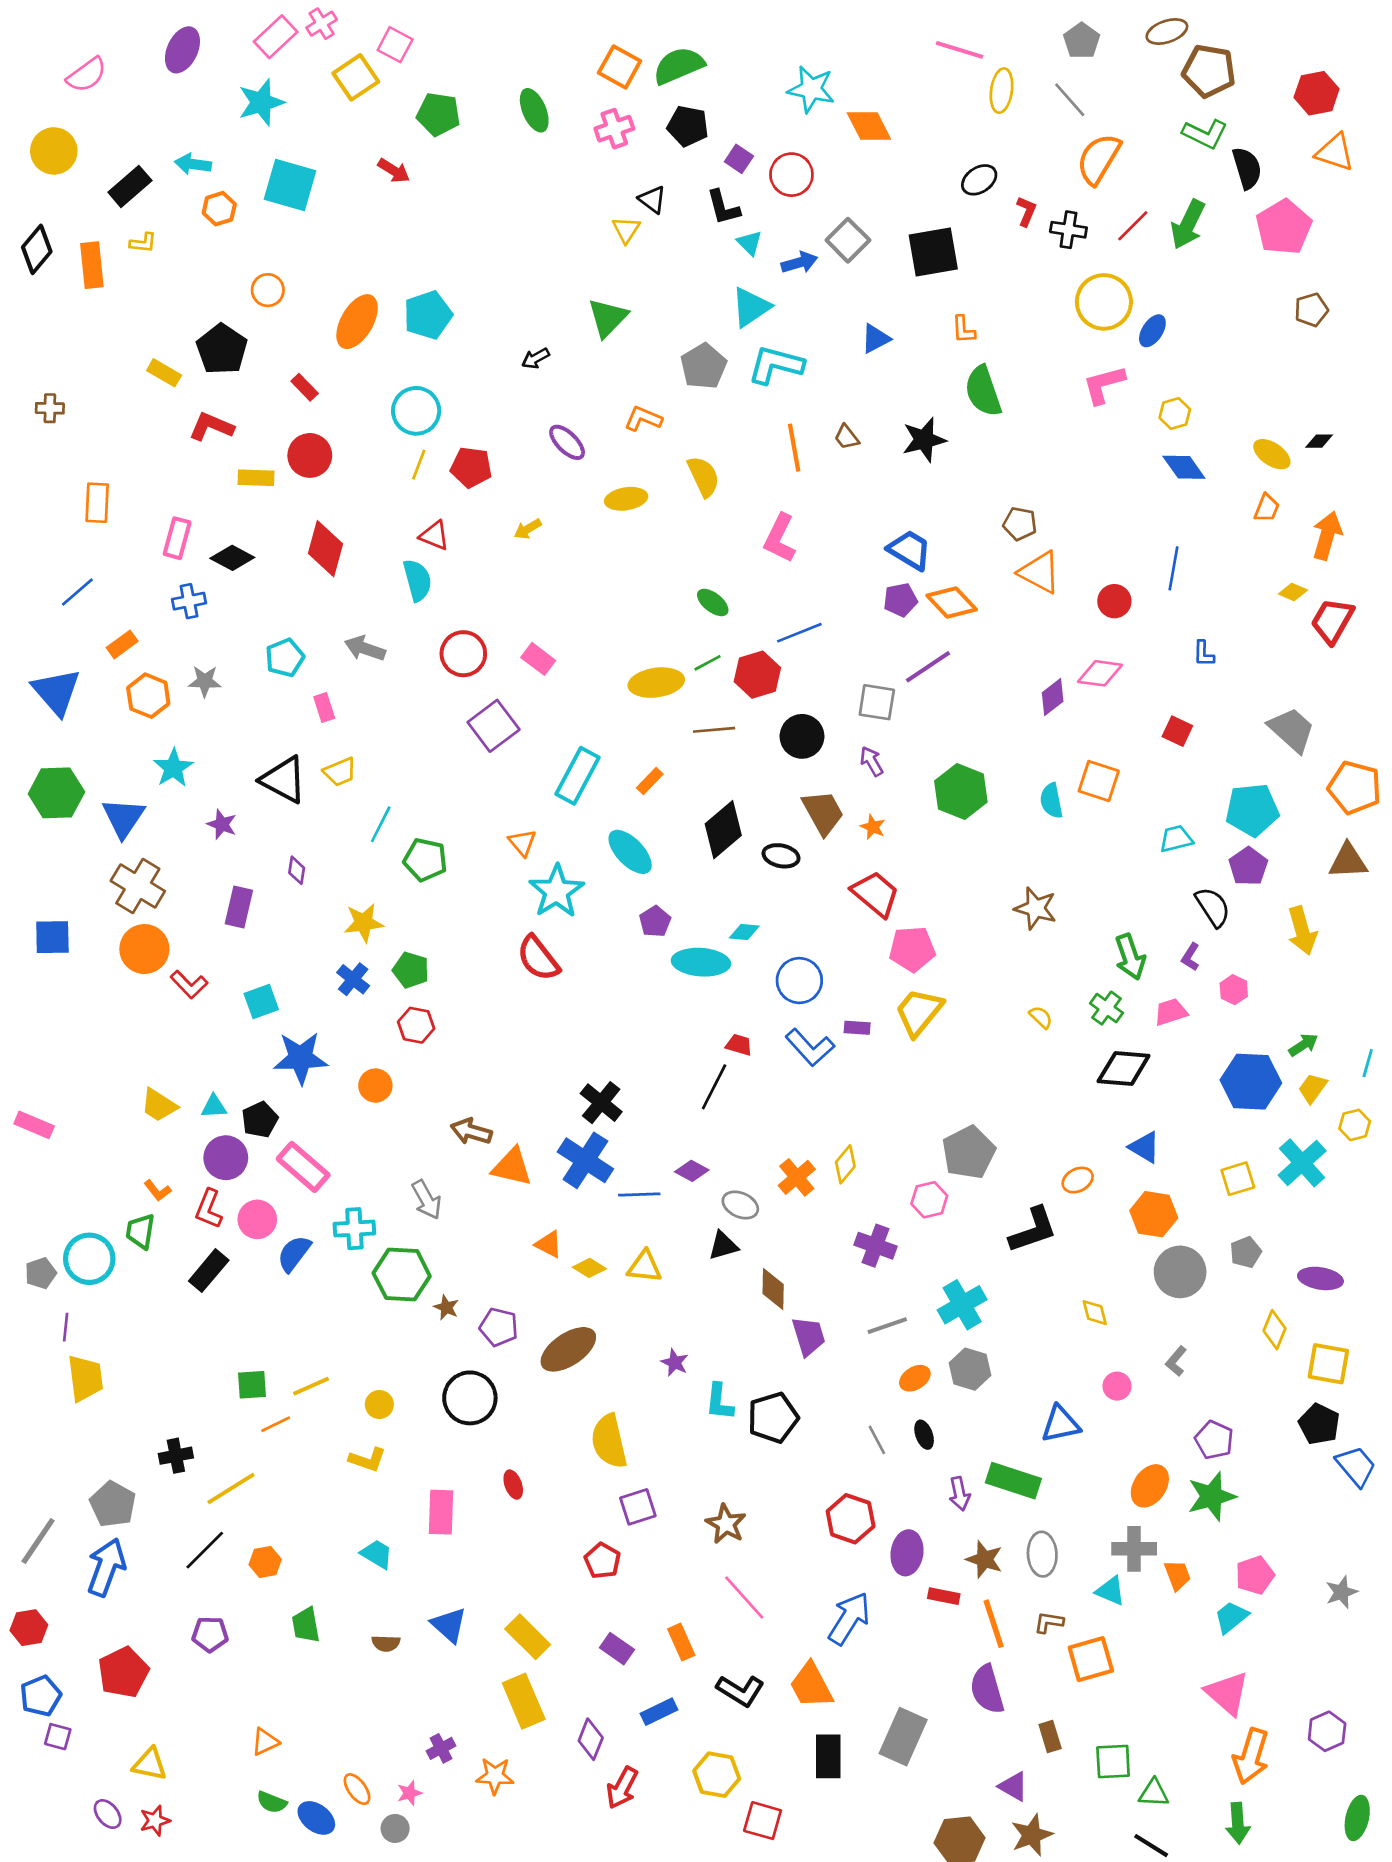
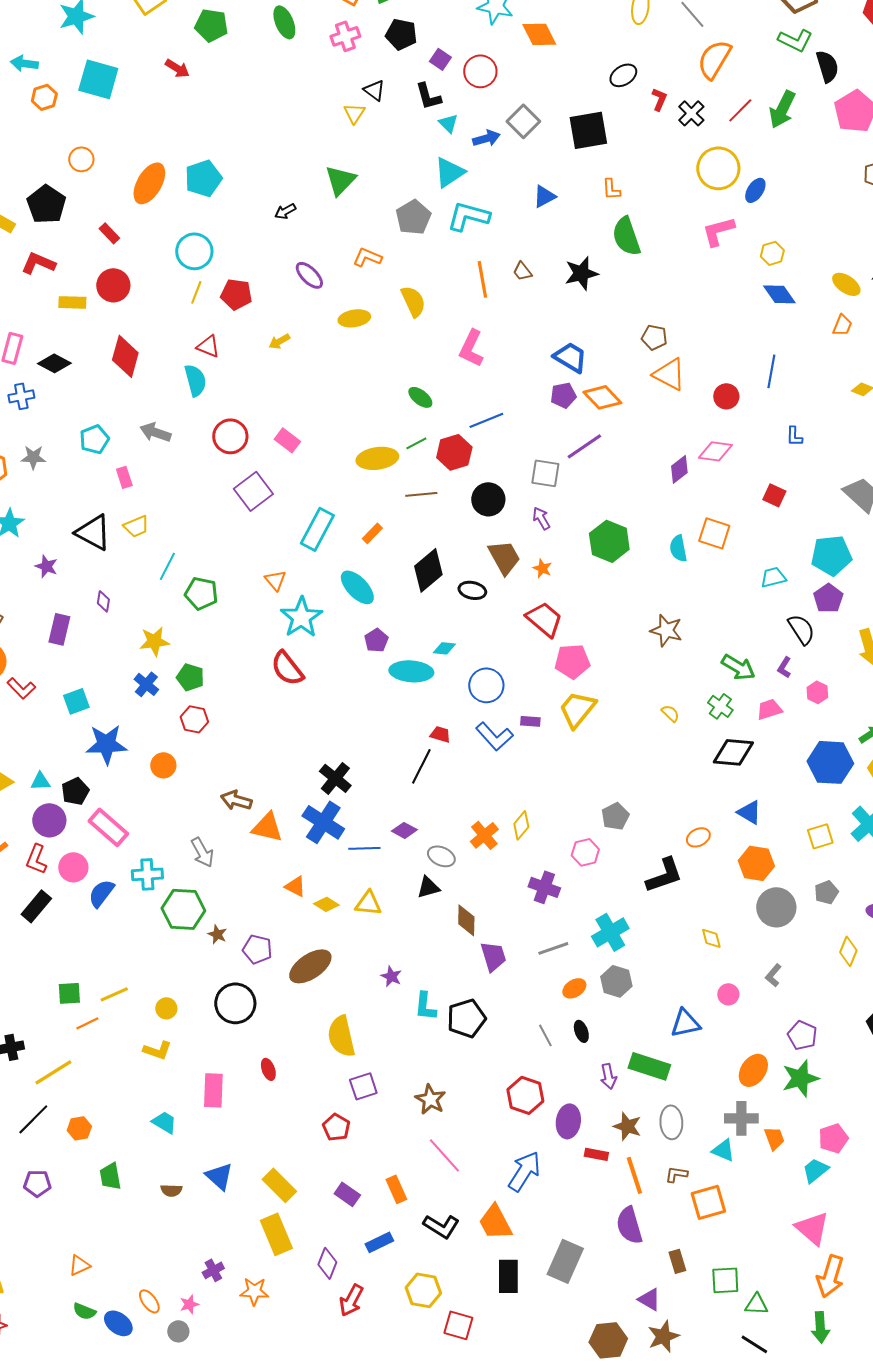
black cross: (1068, 230) -> (691, 113), turned 36
green arrow: (1130, 957) -> (738, 667), turned -40
gray pentagon: (969, 1152) -> (615, 816), size x0.7

